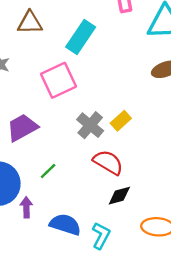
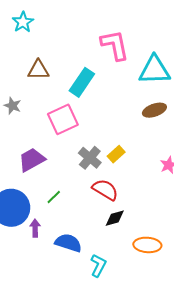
cyan L-shape: (101, 236) -> (98, 265), moved

